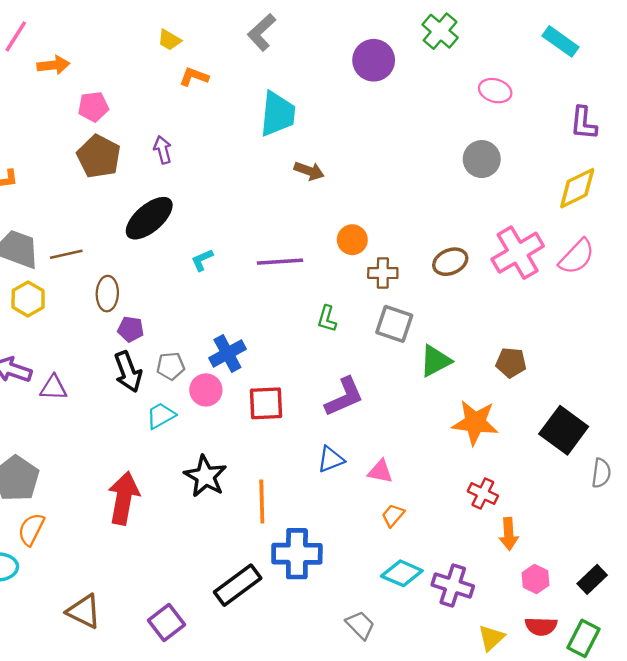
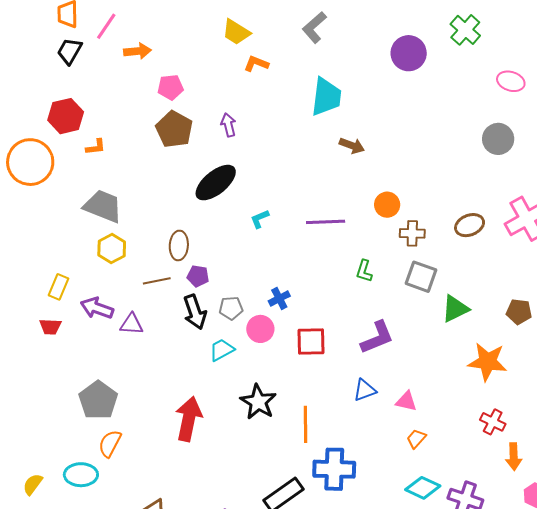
yellow trapezoid: (169, 40) -> (236, 32), size x1.4
brown line: (66, 254) -> (157, 281), moved
blue cross: (227, 353) -> (279, 298), size x0.7

